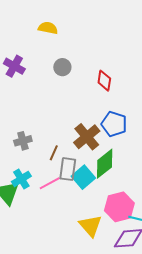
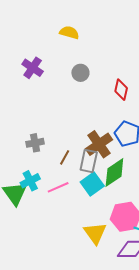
gray rectangle: (68, 169) -> (89, 161), moved

